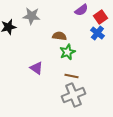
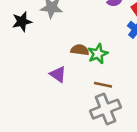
brown semicircle: (59, 36) -> (80, 50), moved

